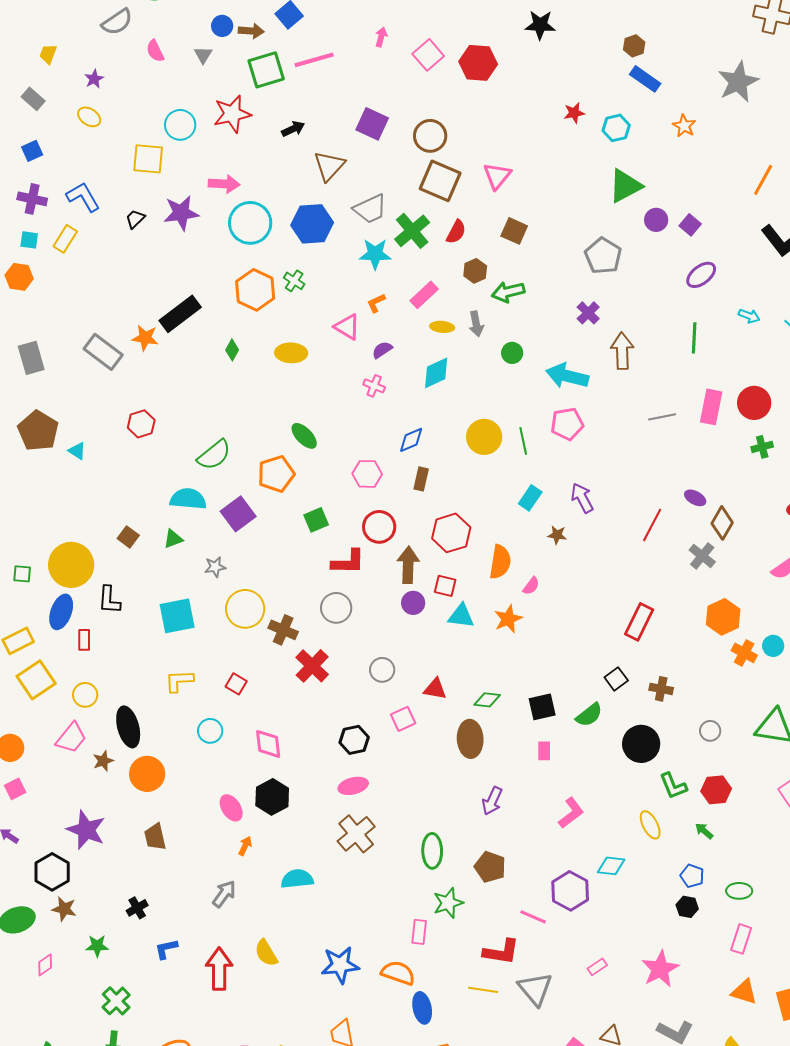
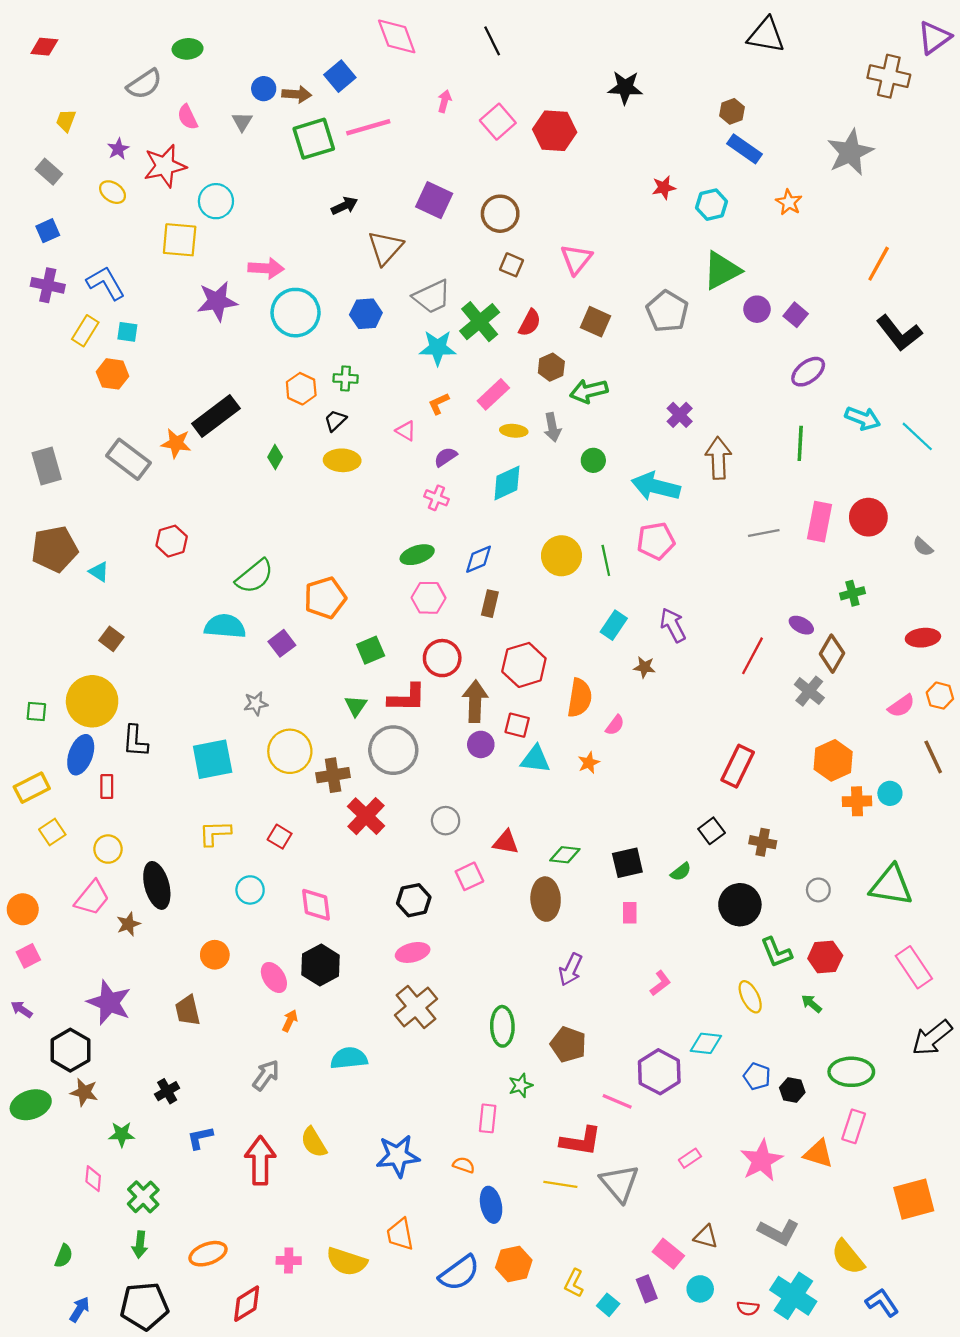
red star: (232, 114) -> (165, 166), moved
brown square: (440, 181) -> (511, 265), size x0.5
black trapezoid: (135, 219) -> (335, 421), moved
blue hexagon: (312, 224) -> (366, 314), size x0.7
cyan square: (29, 240) -> (127, 332), moved
gray pentagon: (603, 256) -> (667, 311), moved
orange hexagon: (19, 277) -> (113, 374), moved
green cross: (294, 281) -> (346, 378), turned -30
orange hexagon: (255, 290) -> (301, 389), size x0.7
cyan arrow: (749, 316) -> (863, 418), size x1.4
pink triangle: (347, 327) -> (406, 431), size x0.7
brown pentagon: (38, 431) -> (55, 549), turned 30
green ellipse: (304, 436) -> (417, 555), moved, turned -64
green cross: (762, 447) -> (852, 593), moved
purple square: (238, 514) -> (282, 643), size x0.7
brown square: (128, 537) -> (111, 639), moved
green triangle: (173, 539) -> (356, 706), moved, turned -35
gray circle: (336, 608) -> (393, 750), size x1.4
orange star: (508, 619) -> (589, 763), size x0.7
brown cross: (283, 630) -> (333, 775), turned -32
orange cross: (744, 653) -> (857, 801), turned -30
yellow square: (36, 680) -> (52, 832), size x0.6
green semicircle: (589, 715) -> (681, 872), size x0.7
orange circle: (147, 774) -> (215, 955), moved, size x0.7
pink L-shape: (571, 813) -> (660, 983), size x0.7
blue pentagon: (692, 876) -> (757, 1076), moved
green ellipse: (739, 891) -> (851, 1072), size x1.5
green star: (448, 903) -> (521, 1085), size x0.7
pink diamond: (45, 965) -> (93, 1179), moved, turned -50
orange semicircle: (398, 973) -> (464, 1165), size x0.6
orange triangle: (744, 992) -> (818, 1154), moved

